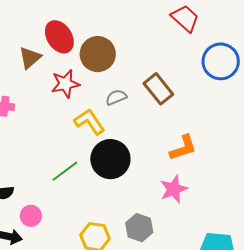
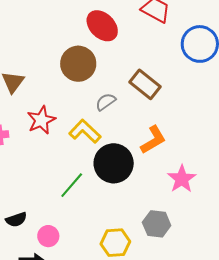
red ellipse: (59, 37) -> (102, 26), moved
red star: (65, 84) -> (41, 120), moved
orange L-shape: (183, 148) -> (153, 140), moved

